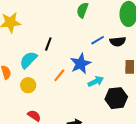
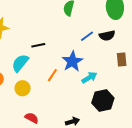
black line: (48, 44) -> (38, 45), turned 64
black hexagon: (116, 98) -> (103, 100), moved

